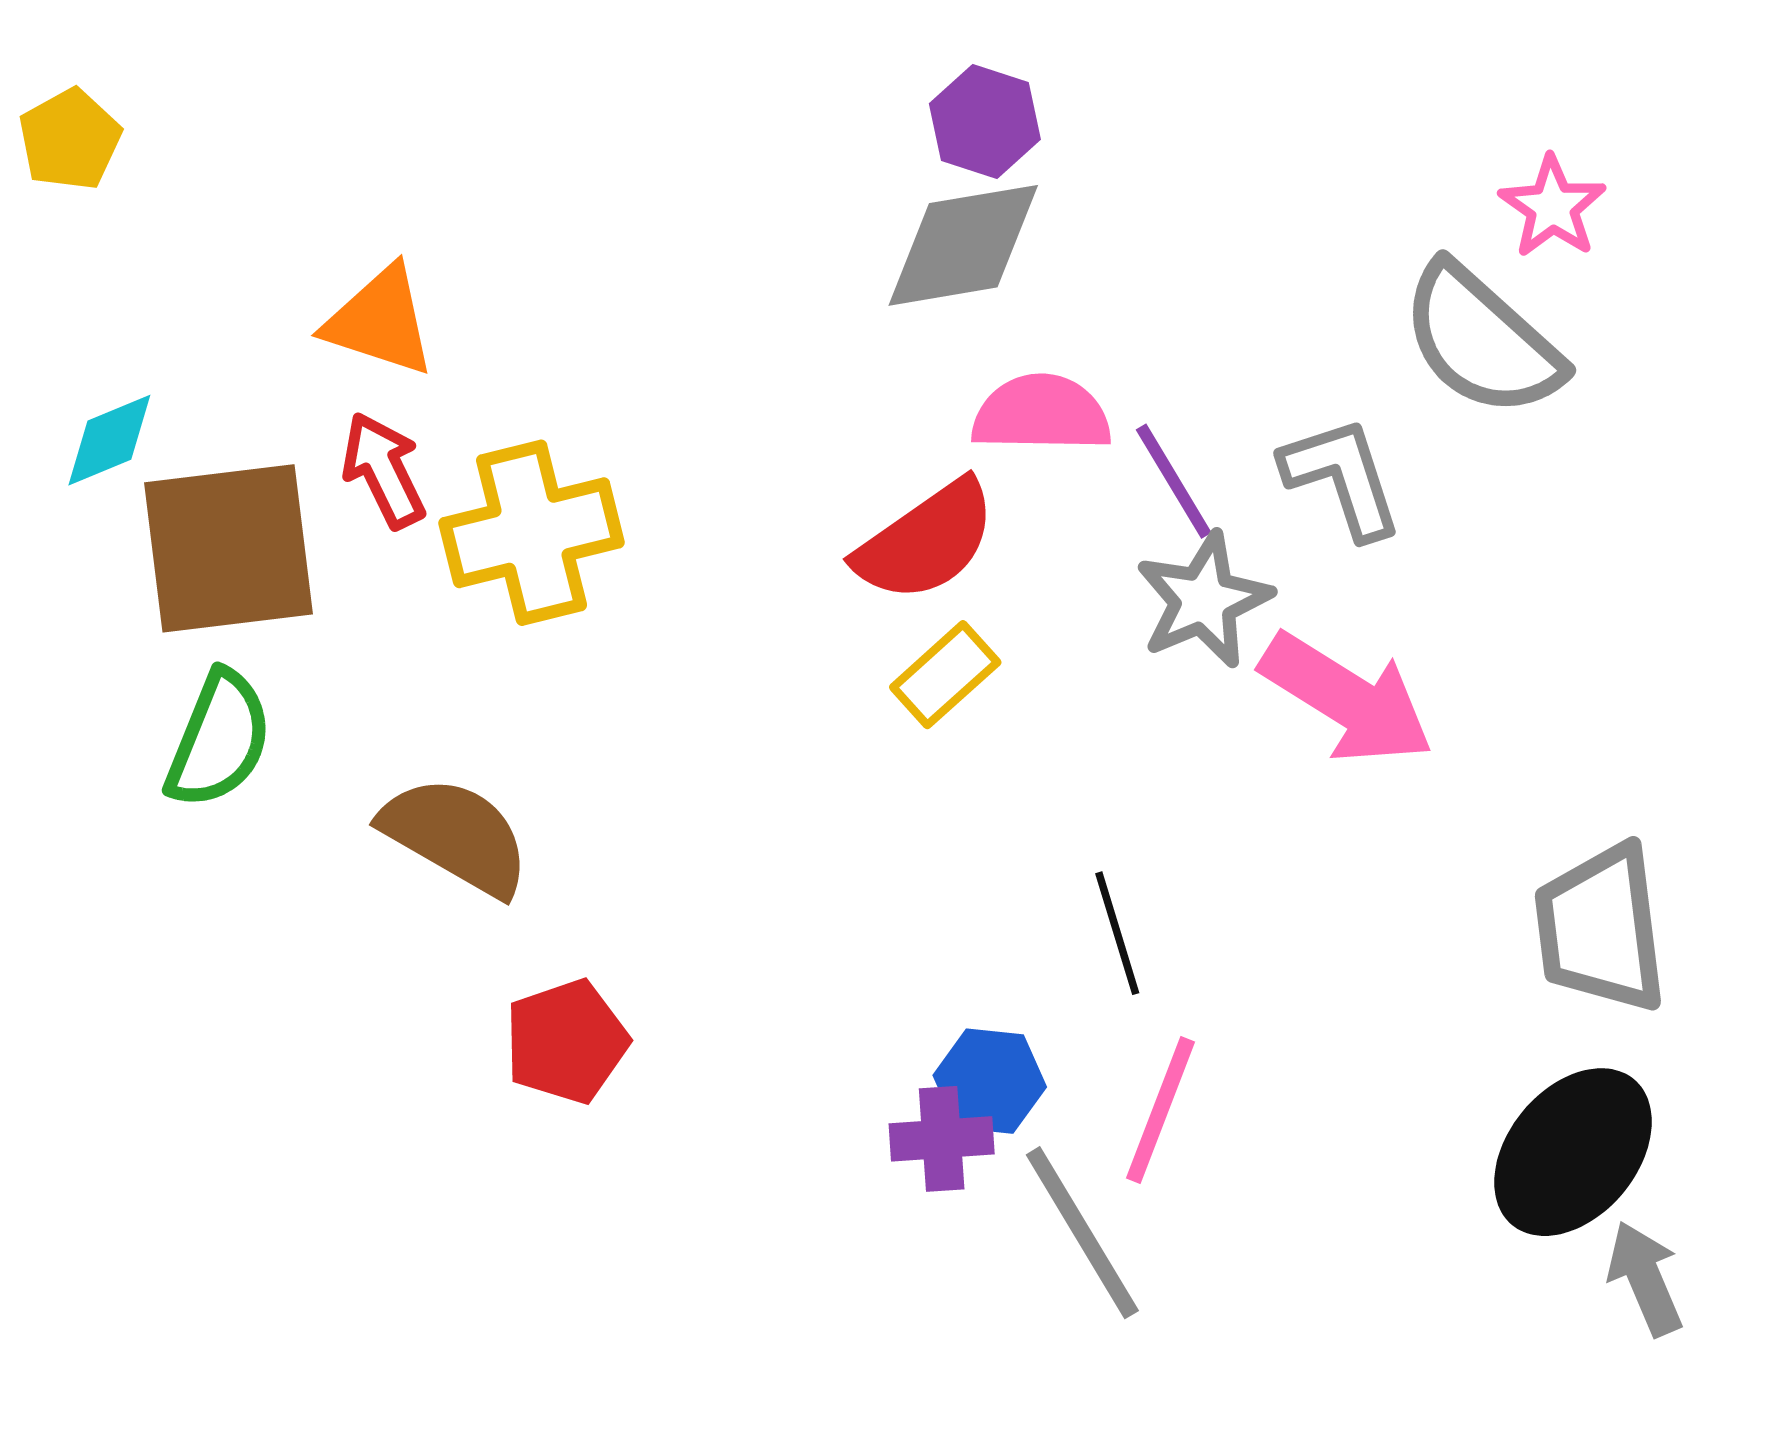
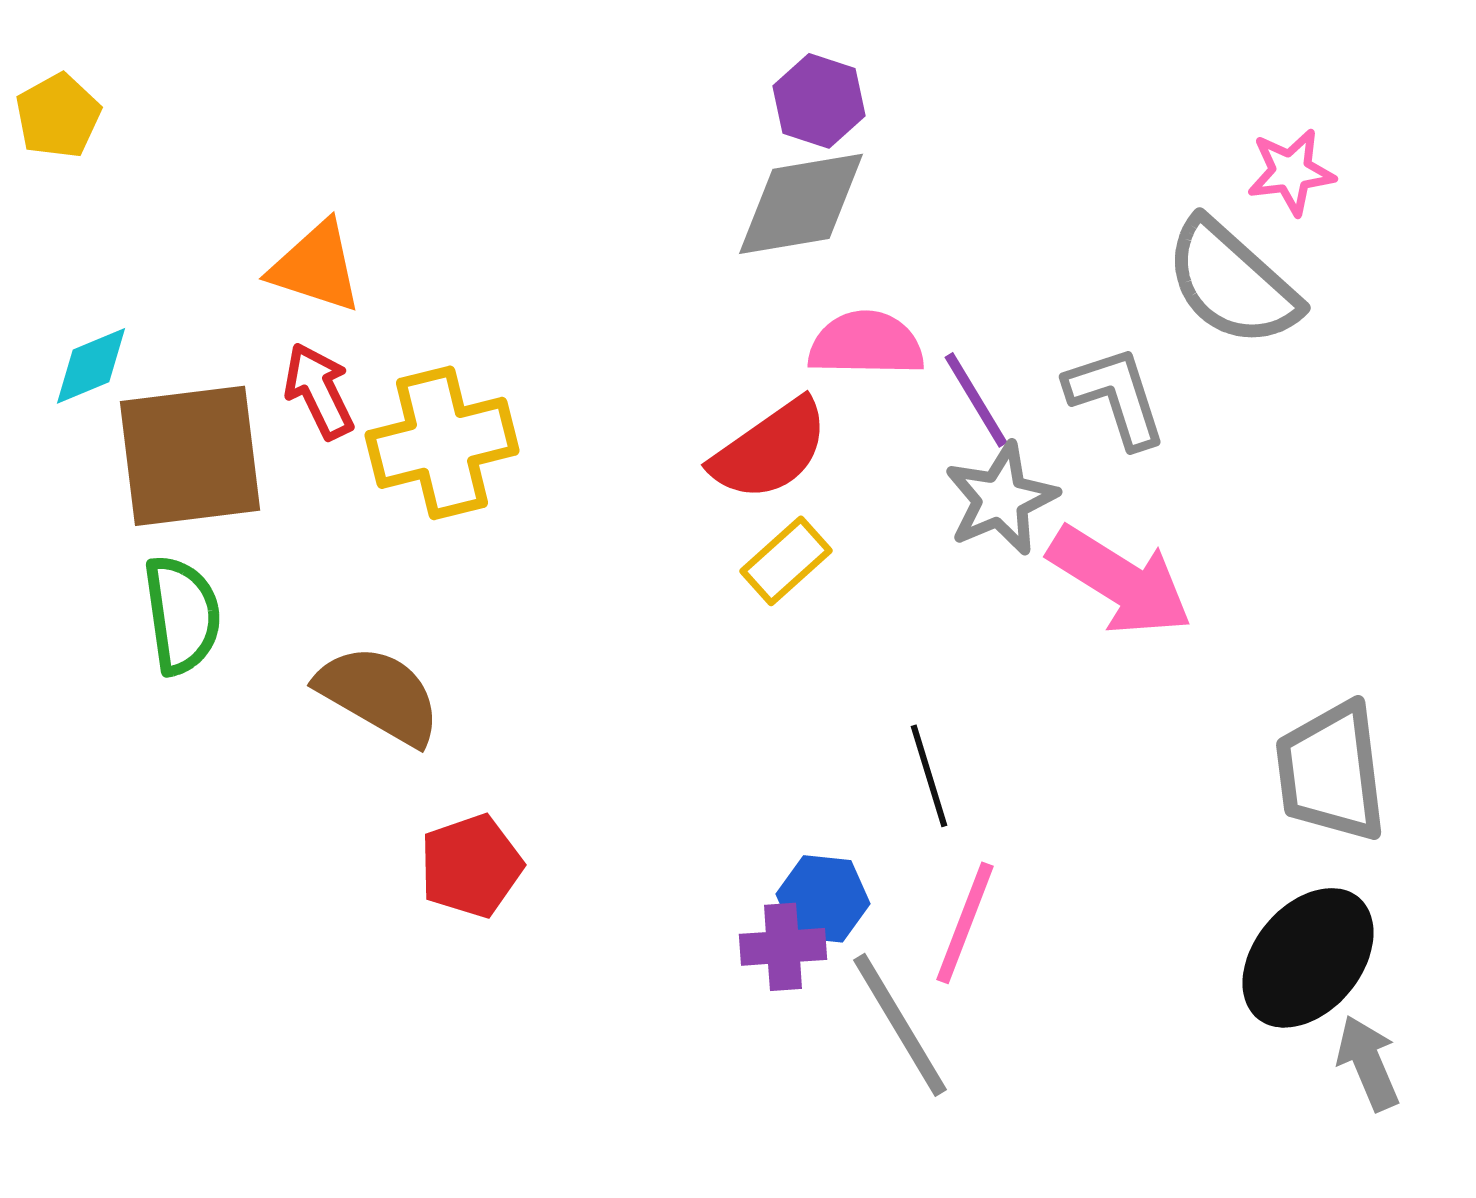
pink star: (1553, 207) -> (1291, 172), turned 30
green semicircle: (219, 740) -> (182, 615), turned -30

